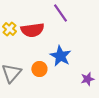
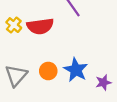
blue star: (60, 56) -> (76, 70), moved

